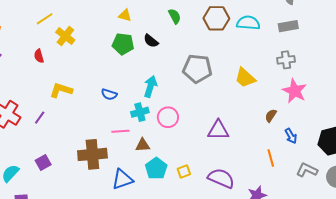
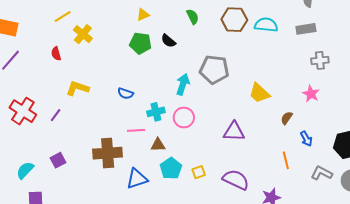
yellow triangle: (125, 15) -> (143, 15), turned -40
gray cross: (286, 60) -> (320, 60), moved
yellow trapezoid: (245, 78) -> (259, 93), moved
cyan arrow: (150, 86) -> (183, 84), moved
pink star: (295, 91) -> (311, 94), size x0.7

